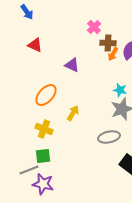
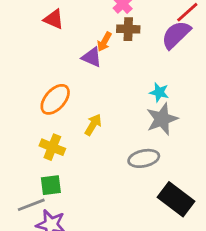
brown cross: (108, 43) -> (128, 29), moved
red triangle: (35, 45) -> (54, 19), moved
orange arrow: (113, 54) -> (104, 42), moved

